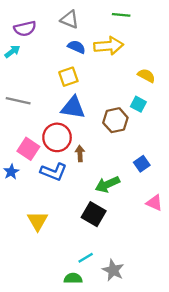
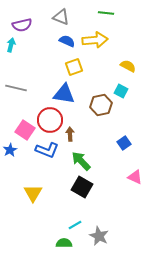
cyan arrow: (12, 52) -> (11, 45), turned -40
yellow square: (68, 77) -> (74, 67), moved
green arrow: (107, 184) -> (81, 161), moved, turned 70

